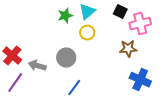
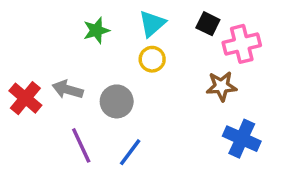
green star: (65, 16) -> (96, 30), moved
gray arrow: (37, 66) -> (68, 90), moved
purple line: (15, 83) -> (81, 145), moved, turned -60

